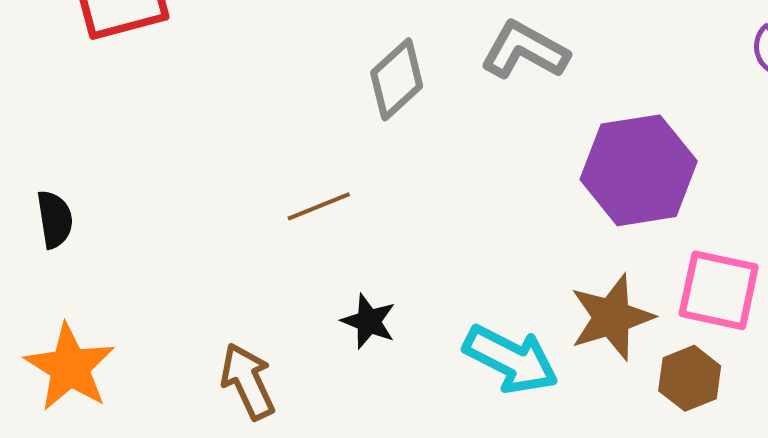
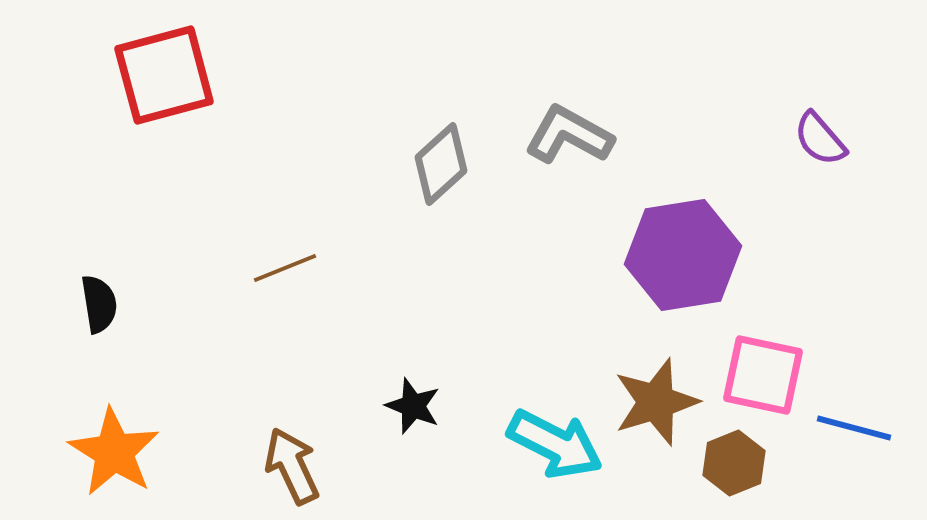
brown line: (319, 206) -> (285, 268), moved

